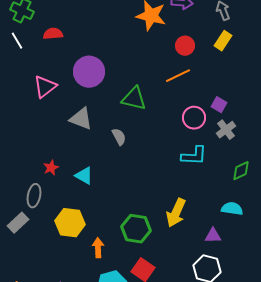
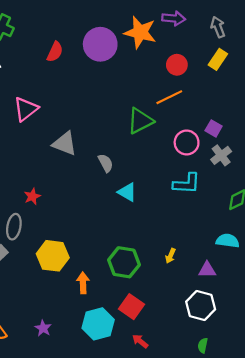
red semicircle: (53, 34) -> (55, 52), moved, turned 120
purple circle: (89, 72) -> (100, 44), moved
green triangle: (134, 99) -> (140, 121), moved, turned -40
cyan triangle: (84, 176) -> (127, 192), moved
yellow arrow: (176, 213) -> (170, 256), moved, size x0.5

